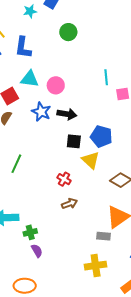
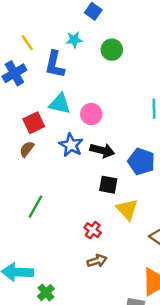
cyan star: (30, 11) -> (74, 40), moved
blue pentagon: (101, 136) -> (141, 161), moved
green cross: (30, 232) -> (46, 293), turned -32

